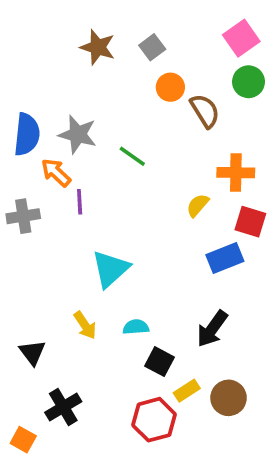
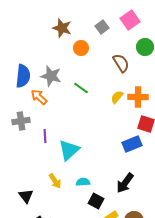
pink square: (241, 38) -> (130, 20), moved
gray square: (152, 47) -> (102, 27), moved
orange circle: (170, 87) -> (81, 48), moved
purple line: (80, 202) -> (45, 136), moved
yellow semicircle: (198, 205) -> (117, 97), moved

